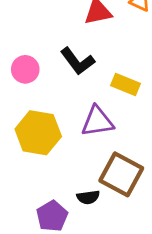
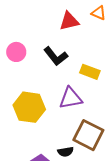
pink circle: (25, 69) -> (16, 52), moved

